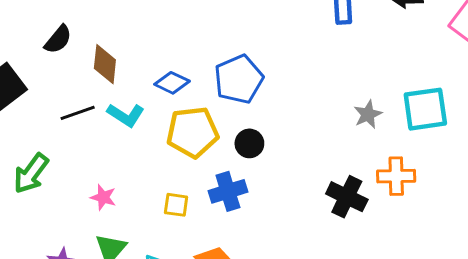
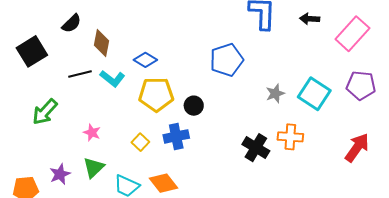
blue pentagon: (239, 79) -> (227, 60), moved
cyan square: (425, 109) -> (314, 94), turned 36
yellow square: (176, 205) -> (140, 142), turned 30

